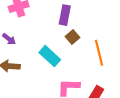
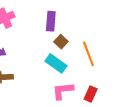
cyan rectangle: (50, 56) -> (56, 63), moved

